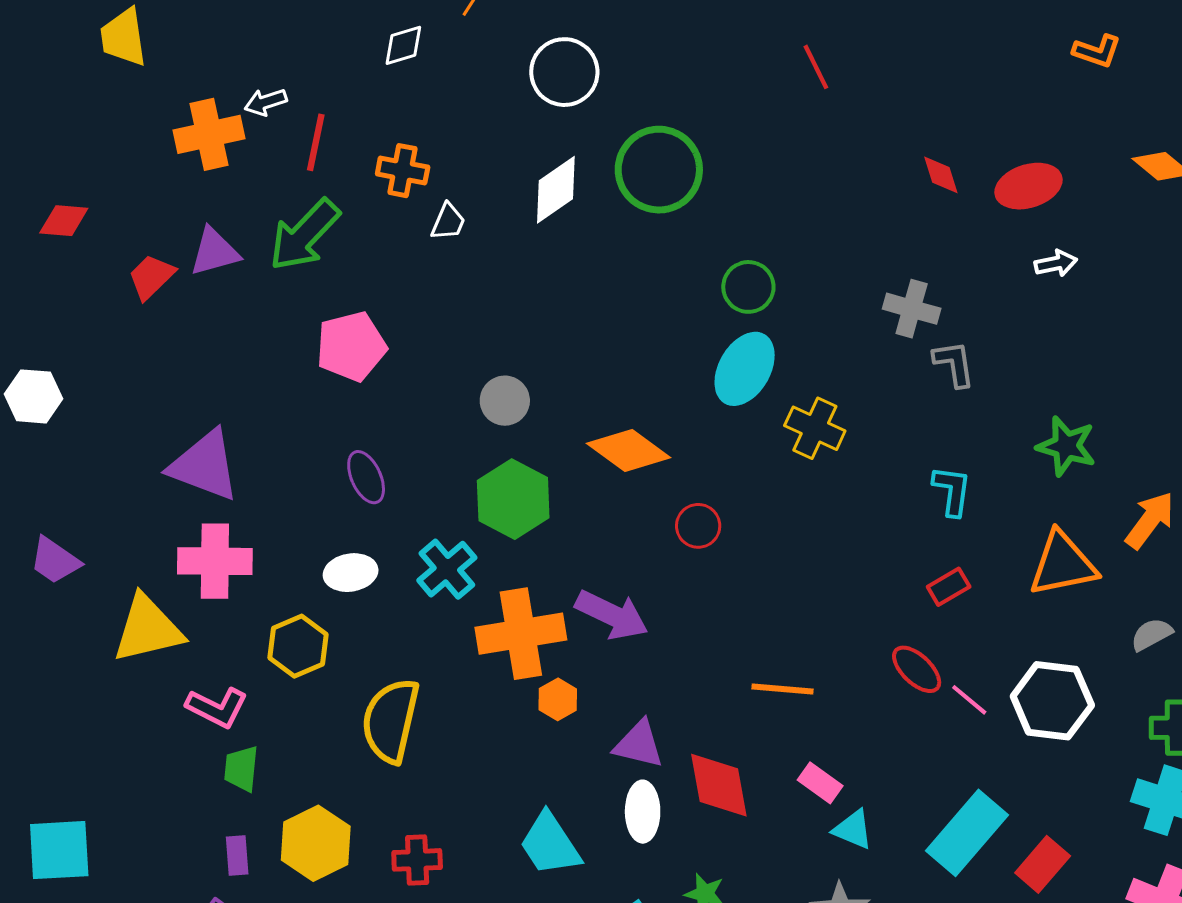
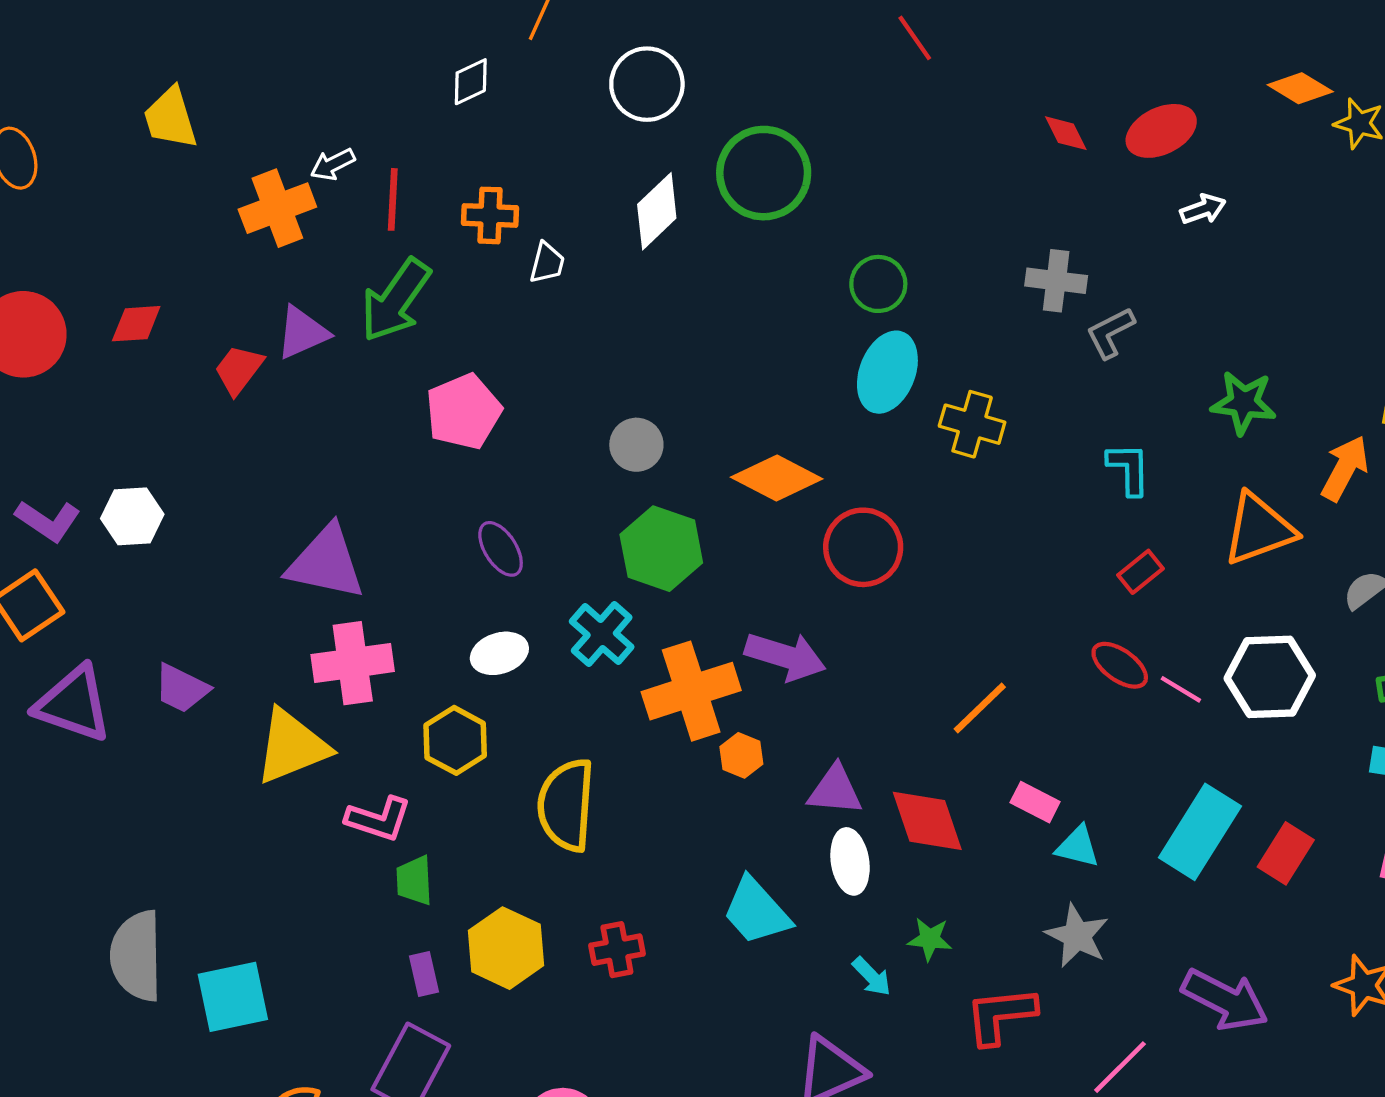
gray L-shape: (954, 364) -> (1110, 333), turned -100
red circle: (698, 526) -> (863, 547), size x1.6
orange line: (783, 689) -> (980, 708), turned -40

